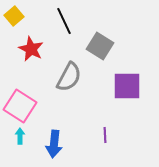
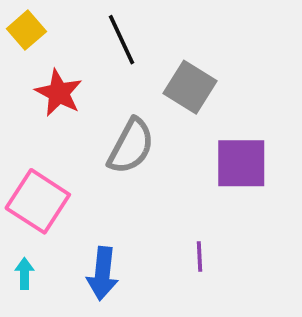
cyan arrow: (20, 136) -> (24, 274), moved

